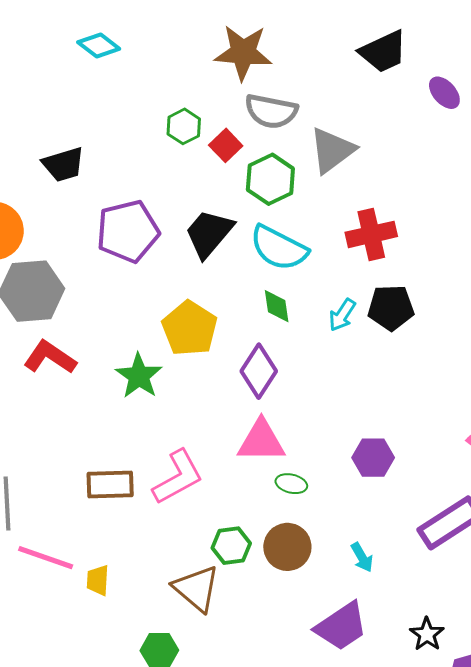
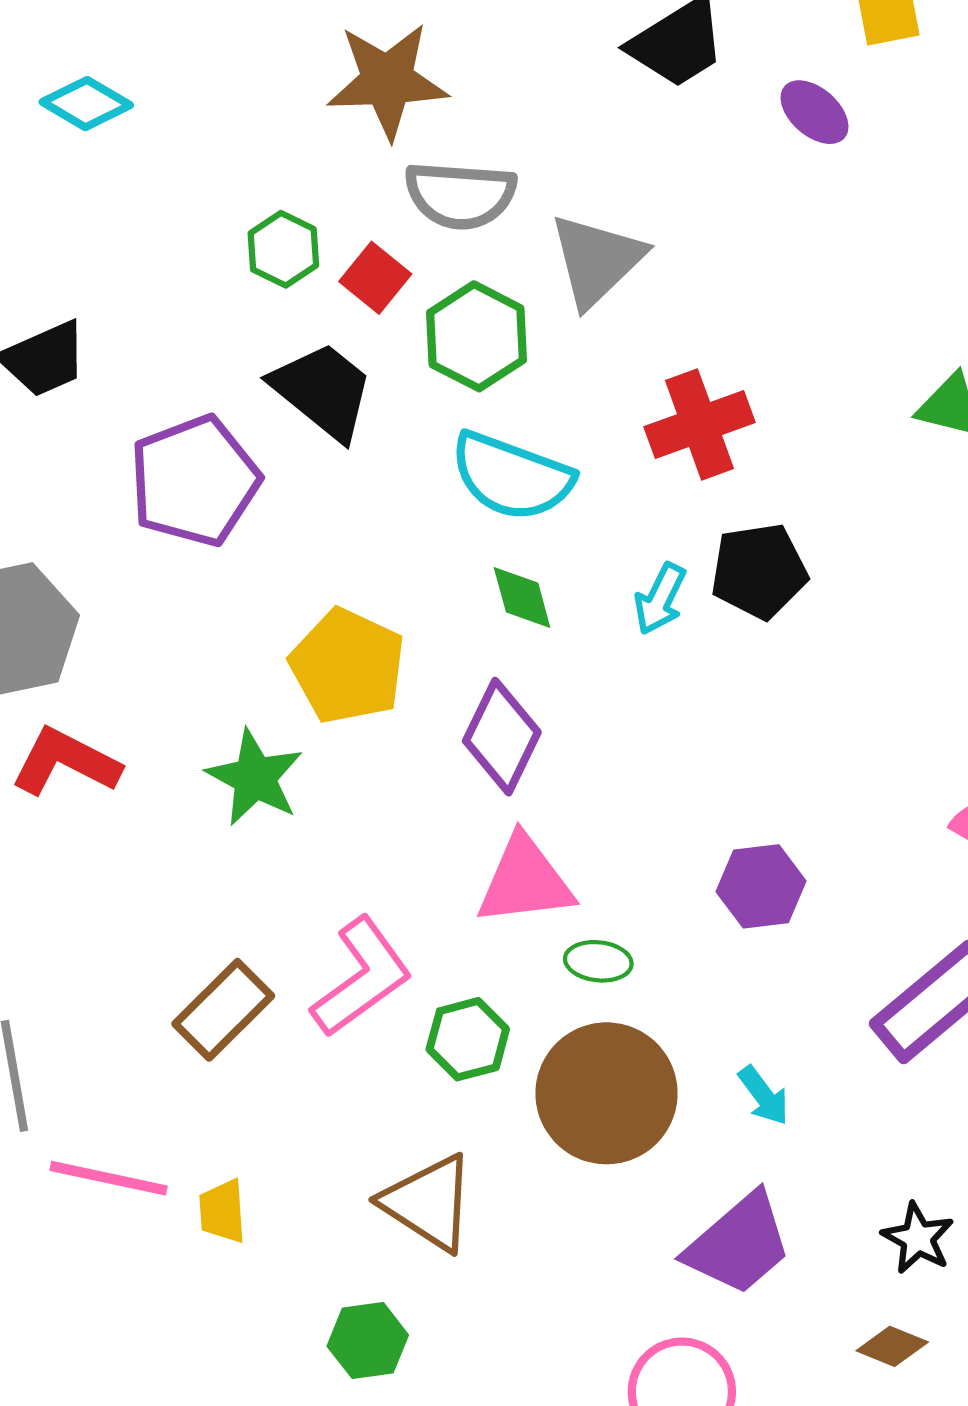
black trapezoid: (209, 233) -> (323, 391), moved, turned 96
brown rectangle: (110, 484) -> (223, 1010), turned -36
green hexagon: (231, 546) -> (468, 1039), moved
brown circle: (287, 547) -> (606, 1093), size x1.4

